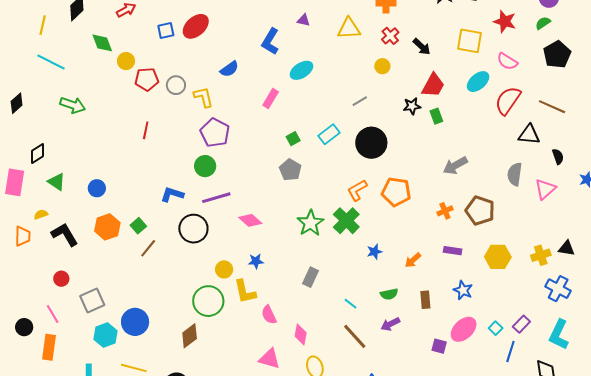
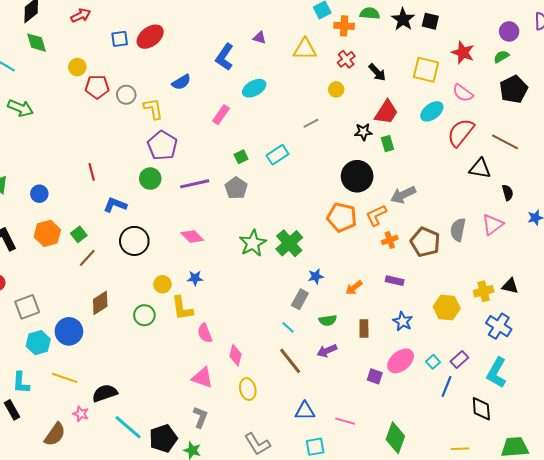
green diamond: (102, 43) -> (36, 43), moved
red line: (146, 130) -> (92, 172), moved, turned -30
black circle: (371, 143) -> (357, 176), moved
gray semicircle: (515, 174) -> (458, 230), moved
orange L-shape: (357, 190) -> (376, 215), moved
purple line: (216, 198) -> (195, 184), moved
yellow hexagon: (498, 257) -> (447, 307), moved
gray rectangle: (310, 277) -> (300, 299), moved
green circle: (208, 301) -> (144, 315), size x0.7
brown diamond: (190, 336) -> (100, 303), moved

